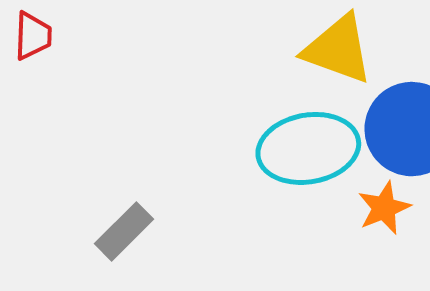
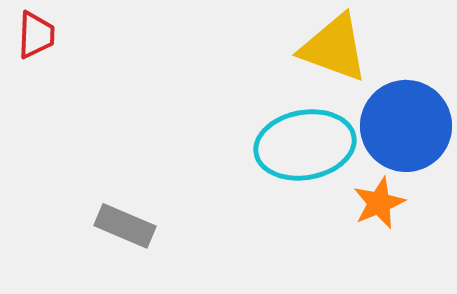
gray rectangle: (124, 231) -> (125, 226), turned 68

